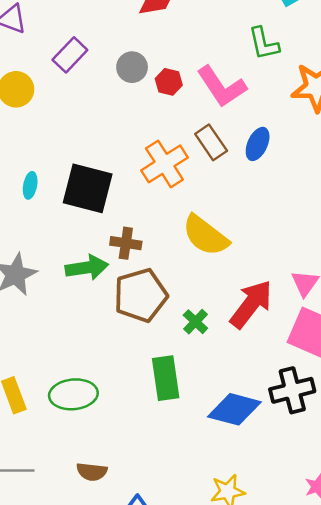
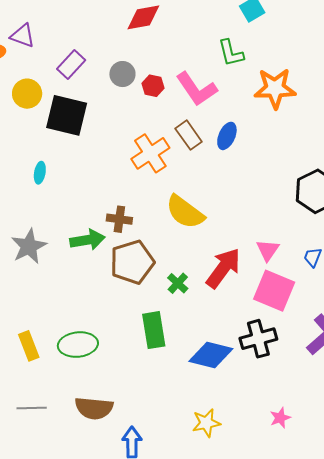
black square: (88, 188) -> (67, 115), moved
brown semicircle: (92, 472) -> (94, 408), size x1.5

